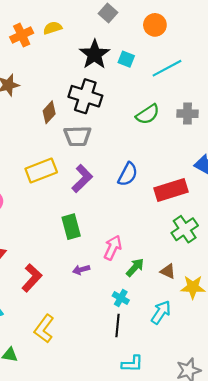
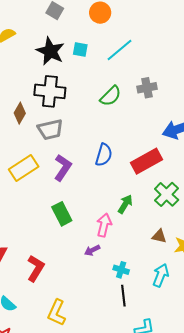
green arrow: (135, 267) -> (125, 204), moved
purple arrow: (81, 270) -> (92, 250), moved

